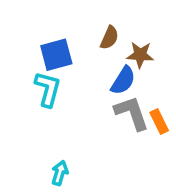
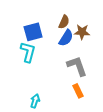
blue semicircle: (123, 80) -> (66, 38), moved
orange rectangle: (159, 122) -> (78, 91), moved

